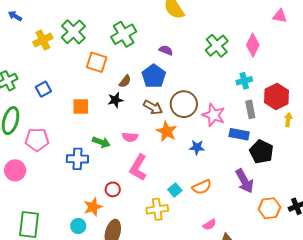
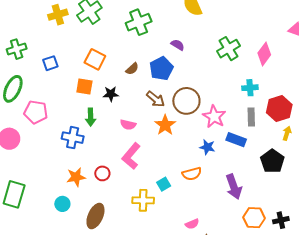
orange square: (97, 62) -> (95, 59), moved
black star: (115, 100) -> (111, 94), moved
green arrow: (101, 142) -> (91, 117), moved, turned 60
blue star: (197, 147) -> (207, 147), moved
black pentagon: (261, 152) -> (272, 161), moved
orange semicircle: (202, 187) -> (192, 174), moved
orange star: (93, 207) -> (76, 177), moved

